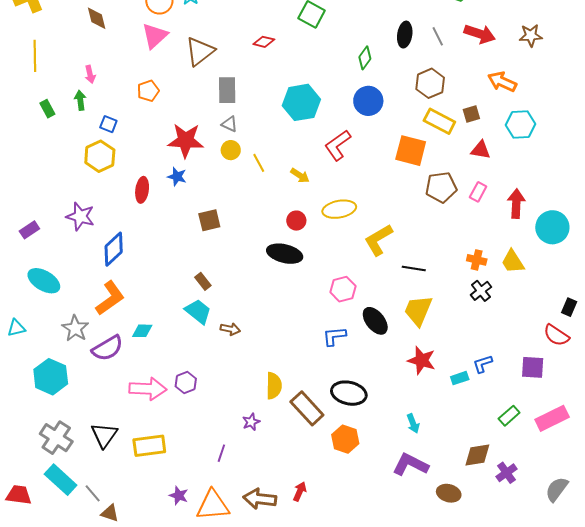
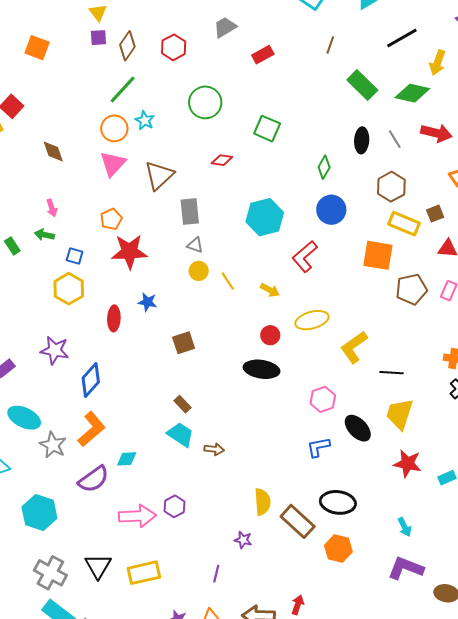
green arrow: (80, 100) -> (44, 235), turned -66
red star: (186, 140) -> (129, 252), moved
gray star: (75, 328) -> (53, 445), moved
purple star: (251, 422) -> (243, 540), turned -30

